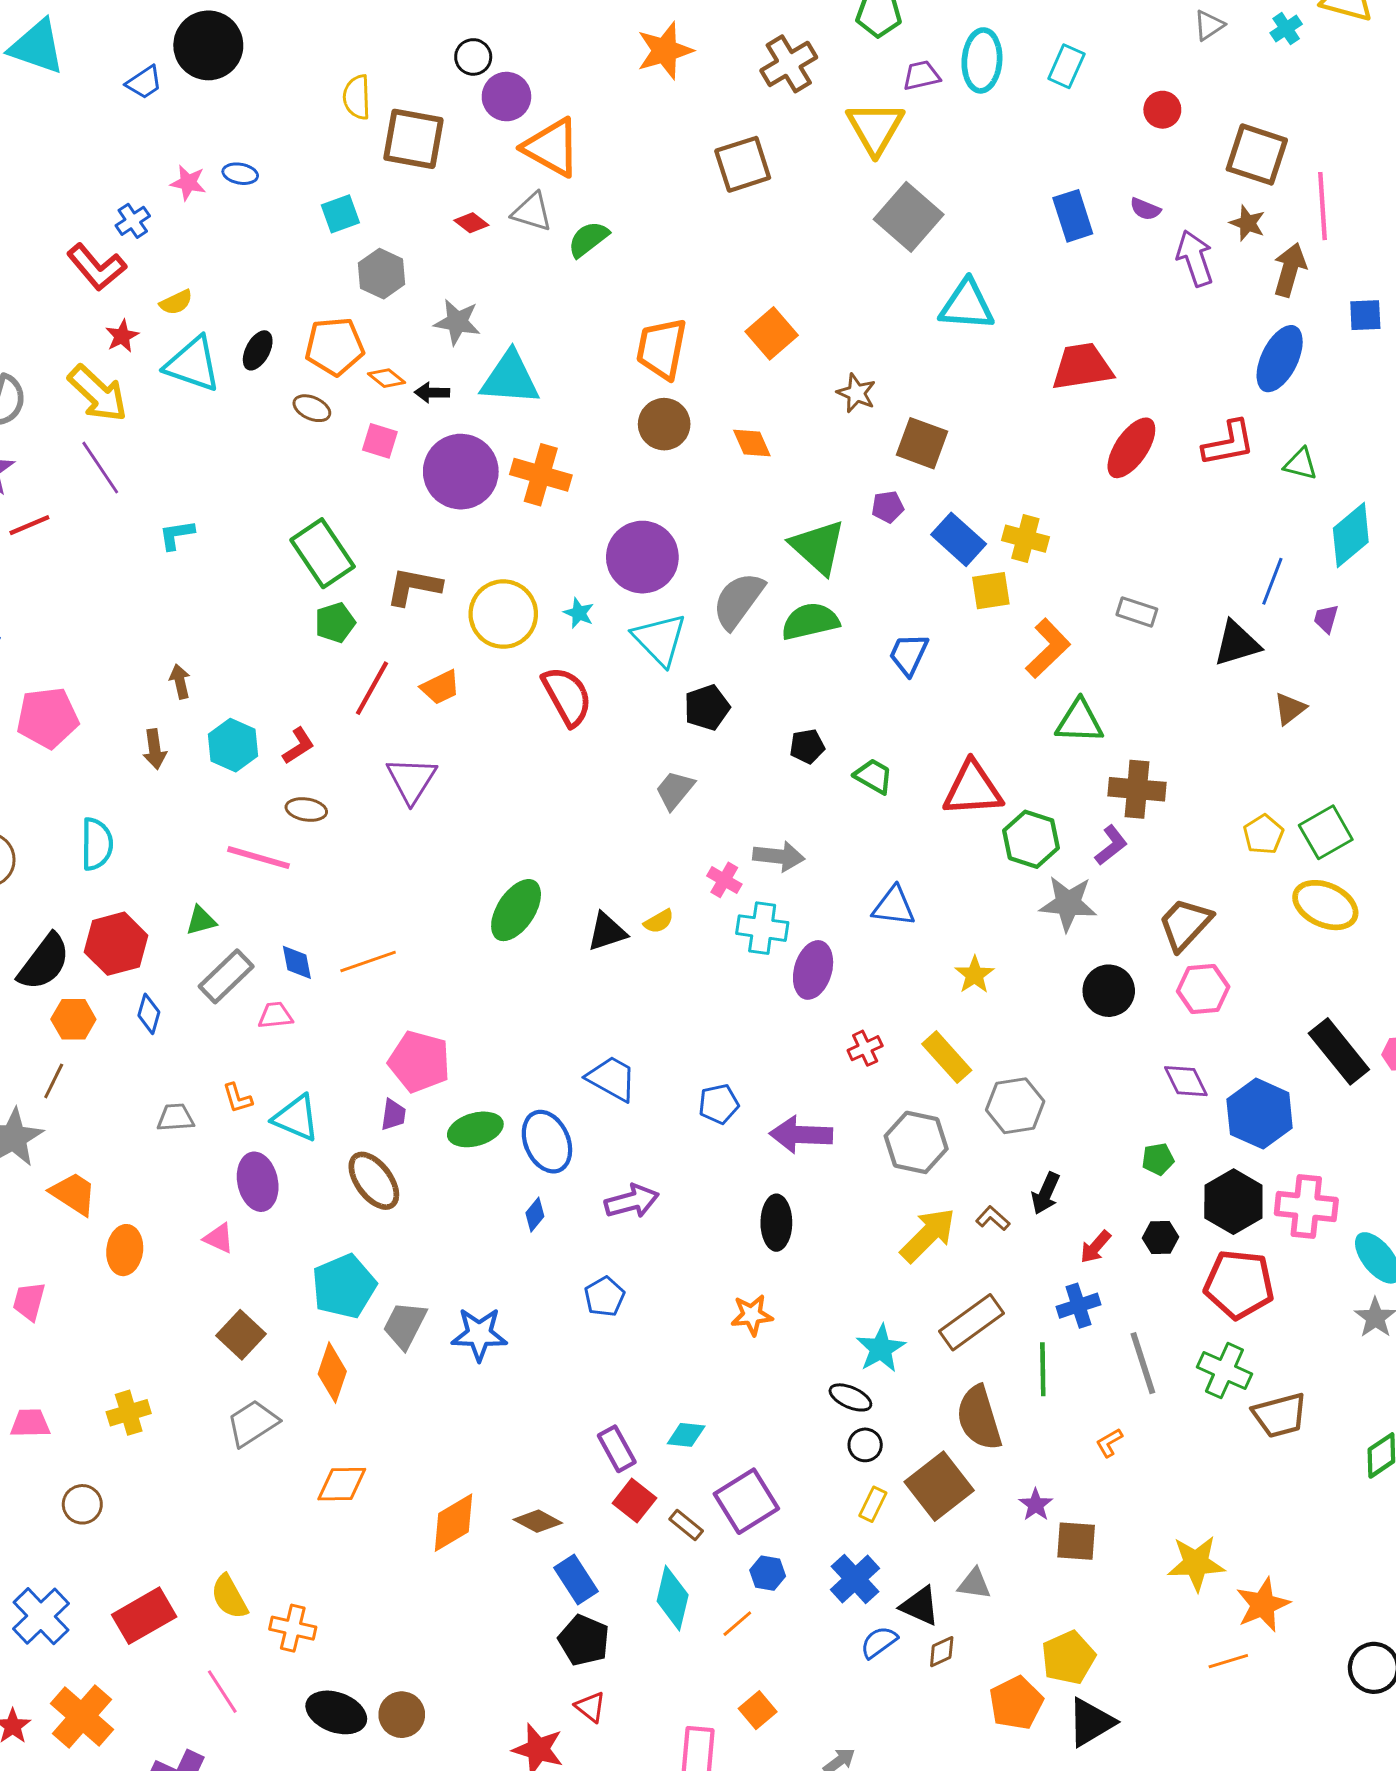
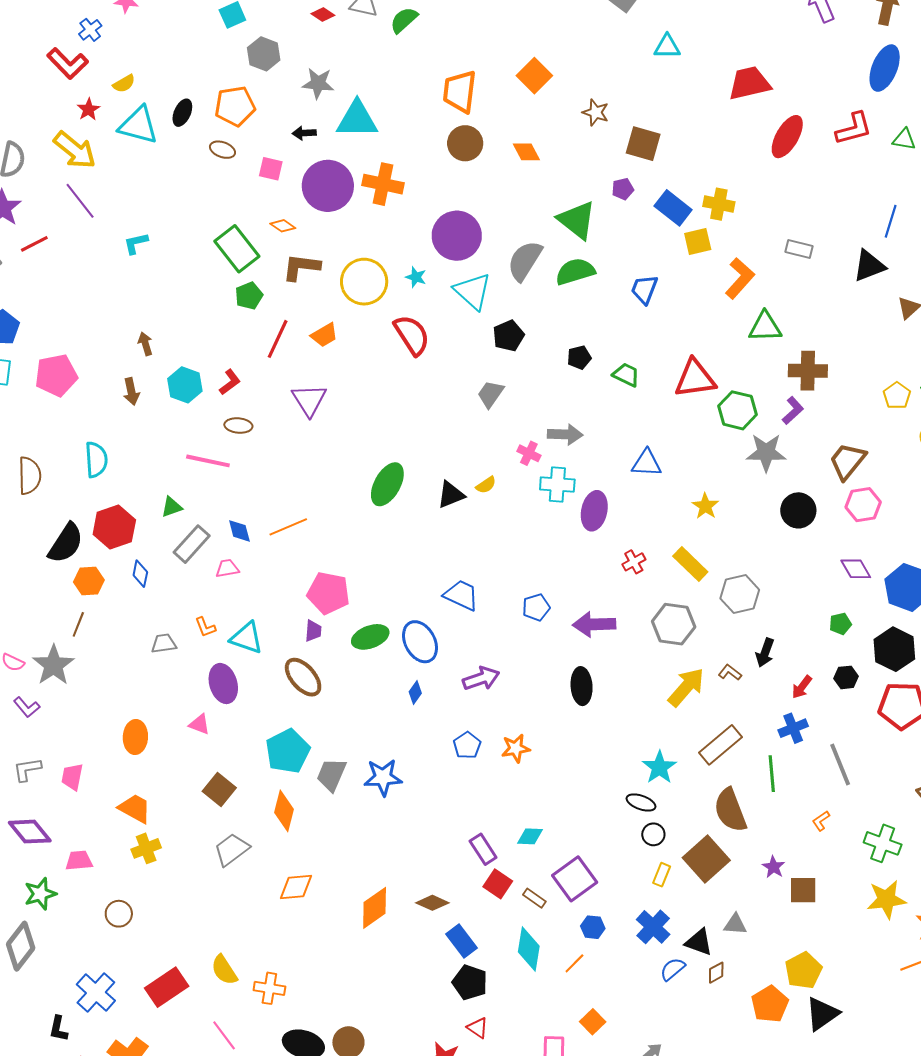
cyan triangle: (967, 305) -> (667, 47), size x0.7
orange diamond: (386, 378) -> (283, 226), moved
orange trapezoid: (73, 1194) -> (135, 808), moved
orange star: (752, 1315) -> (516, 748), moved
green cross: (1225, 1371) -> (883, 843), moved

